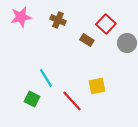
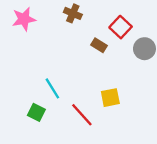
brown cross: (58, 20) -> (73, 13), moved

